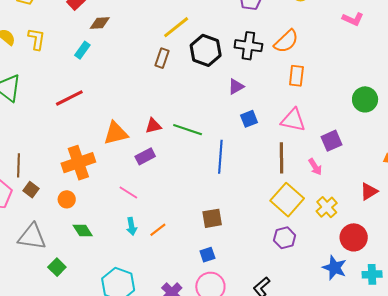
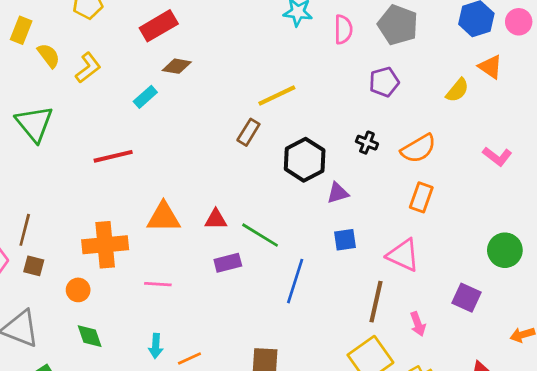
pink L-shape: (353, 19) -> (497, 156), moved
yellow L-shape: (37, 39) -> (88, 68), turned 30
black cross: (248, 46) -> (367, 143), size x0.6
black hexagon: (206, 50) -> (305, 160), moved
purple square: (332, 141) -> (466, 298), moved, turned 35
purple rectangle: (145, 156) -> (228, 263), moved
brown square: (31, 190) -> (34, 266), turned -35
pink line: (128, 193) -> (158, 284), moved, turned -42

